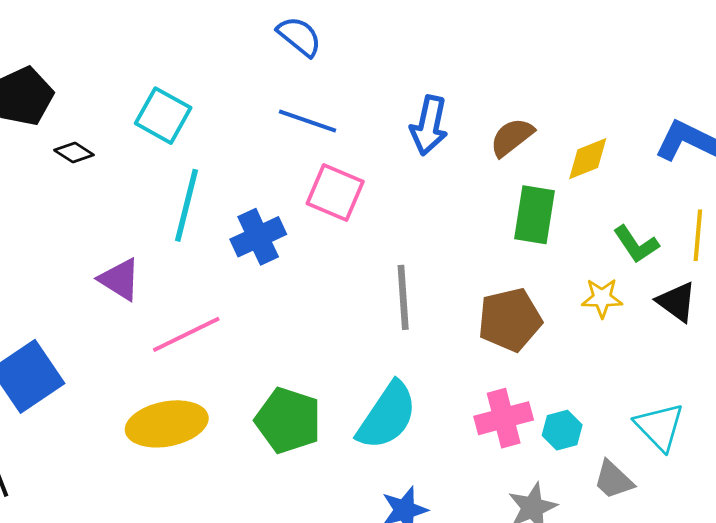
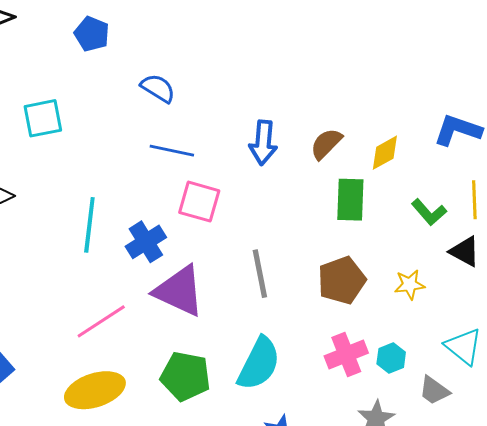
cyan square: (163, 116) -> (43, 118), moved, turned -33
purple triangle: (120, 279) -> (179, 291), moved, size x1.6
yellow star: (602, 298) -> (410, 285), moved

